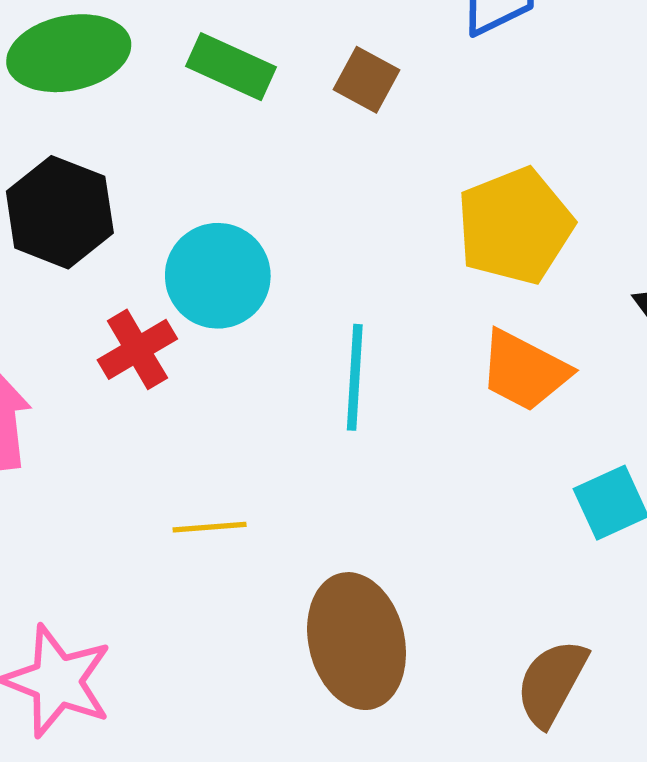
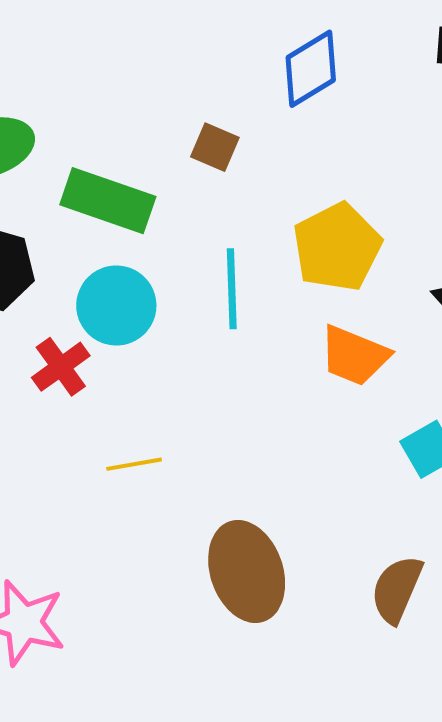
green rectangle: (231, 67) -> (108, 201), moved, size x1.4
cyan line: (355, 377) -> (232, 289), moved
yellow line: (210, 527) -> (134, 464), moved

